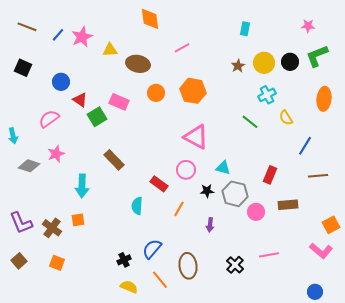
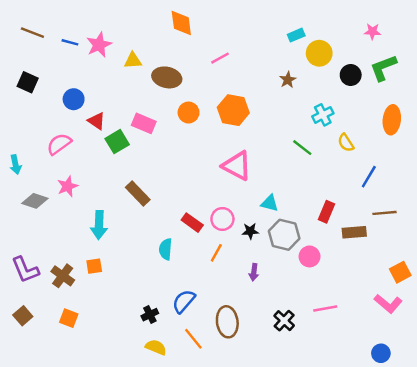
cyan rectangle: (245, 29) -> (296, 35), turned 56
blue line: (58, 35) -> (70, 42), turned 64
yellow circle: (264, 63) -> (319, 53), moved
pink circle: (186, 170) -> (222, 219), moved
brown rectangle: (288, 205) -> (354, 232), moved

